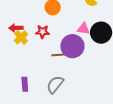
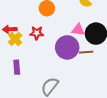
brown line: (58, 55) -> (86, 52), moved
purple rectangle: (25, 84) -> (17, 67), moved

